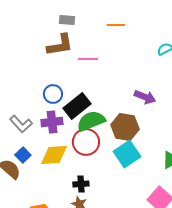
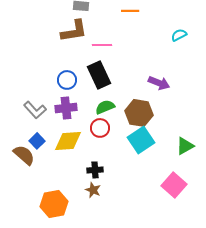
black rectangle: (77, 106) -> (99, 75), moved, turned -76
green semicircle: (91, 121) -> (105, 107), size x0.7
red circle: (86, 142) -> (100, 128), size x0.7

